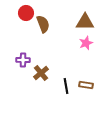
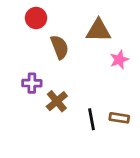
brown triangle: (85, 22) -> (98, 30), moved
brown semicircle: (43, 24) -> (60, 47), moved

